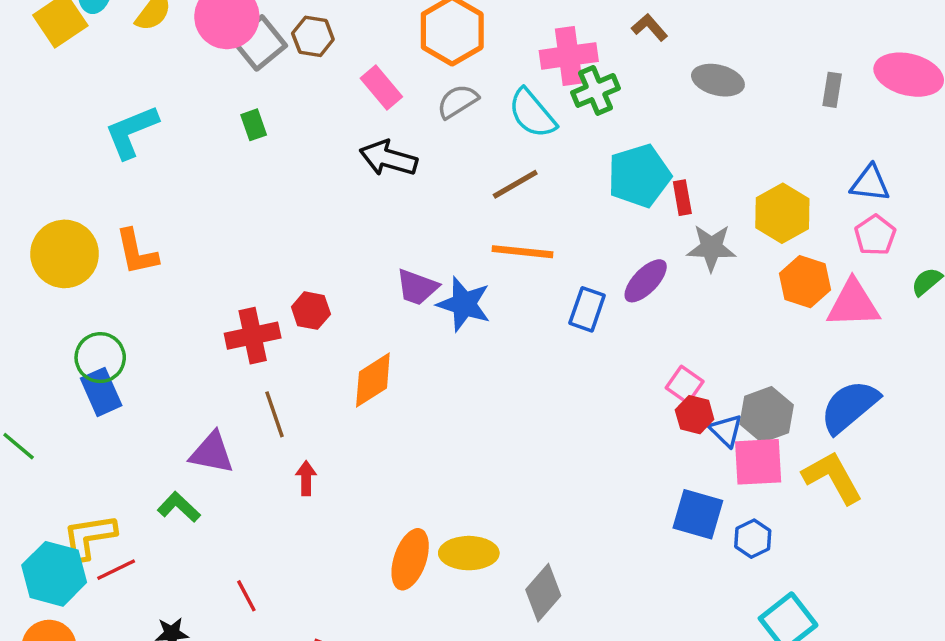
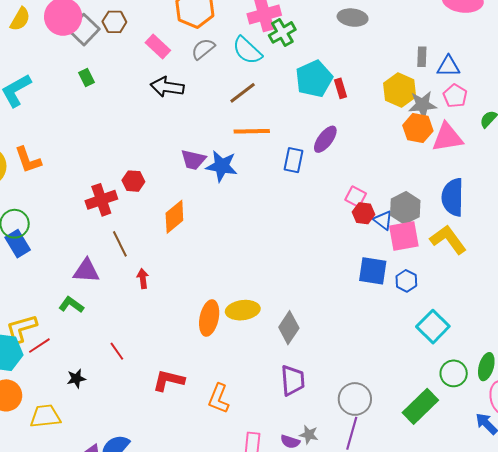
gray rectangle: (832, 90) -> (422, 57), moved
gray star: (711, 248) -> (423, 105), moved
blue semicircle: (849, 407) -> (453, 197), turned -42

